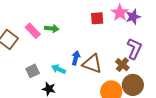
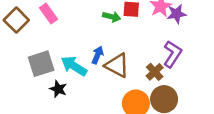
green arrow: (52, 28) -> (112, 17), moved
cyan arrow: (59, 69) -> (74, 66), size x1.5
gray square: (33, 71) -> (41, 64), size x1.5

